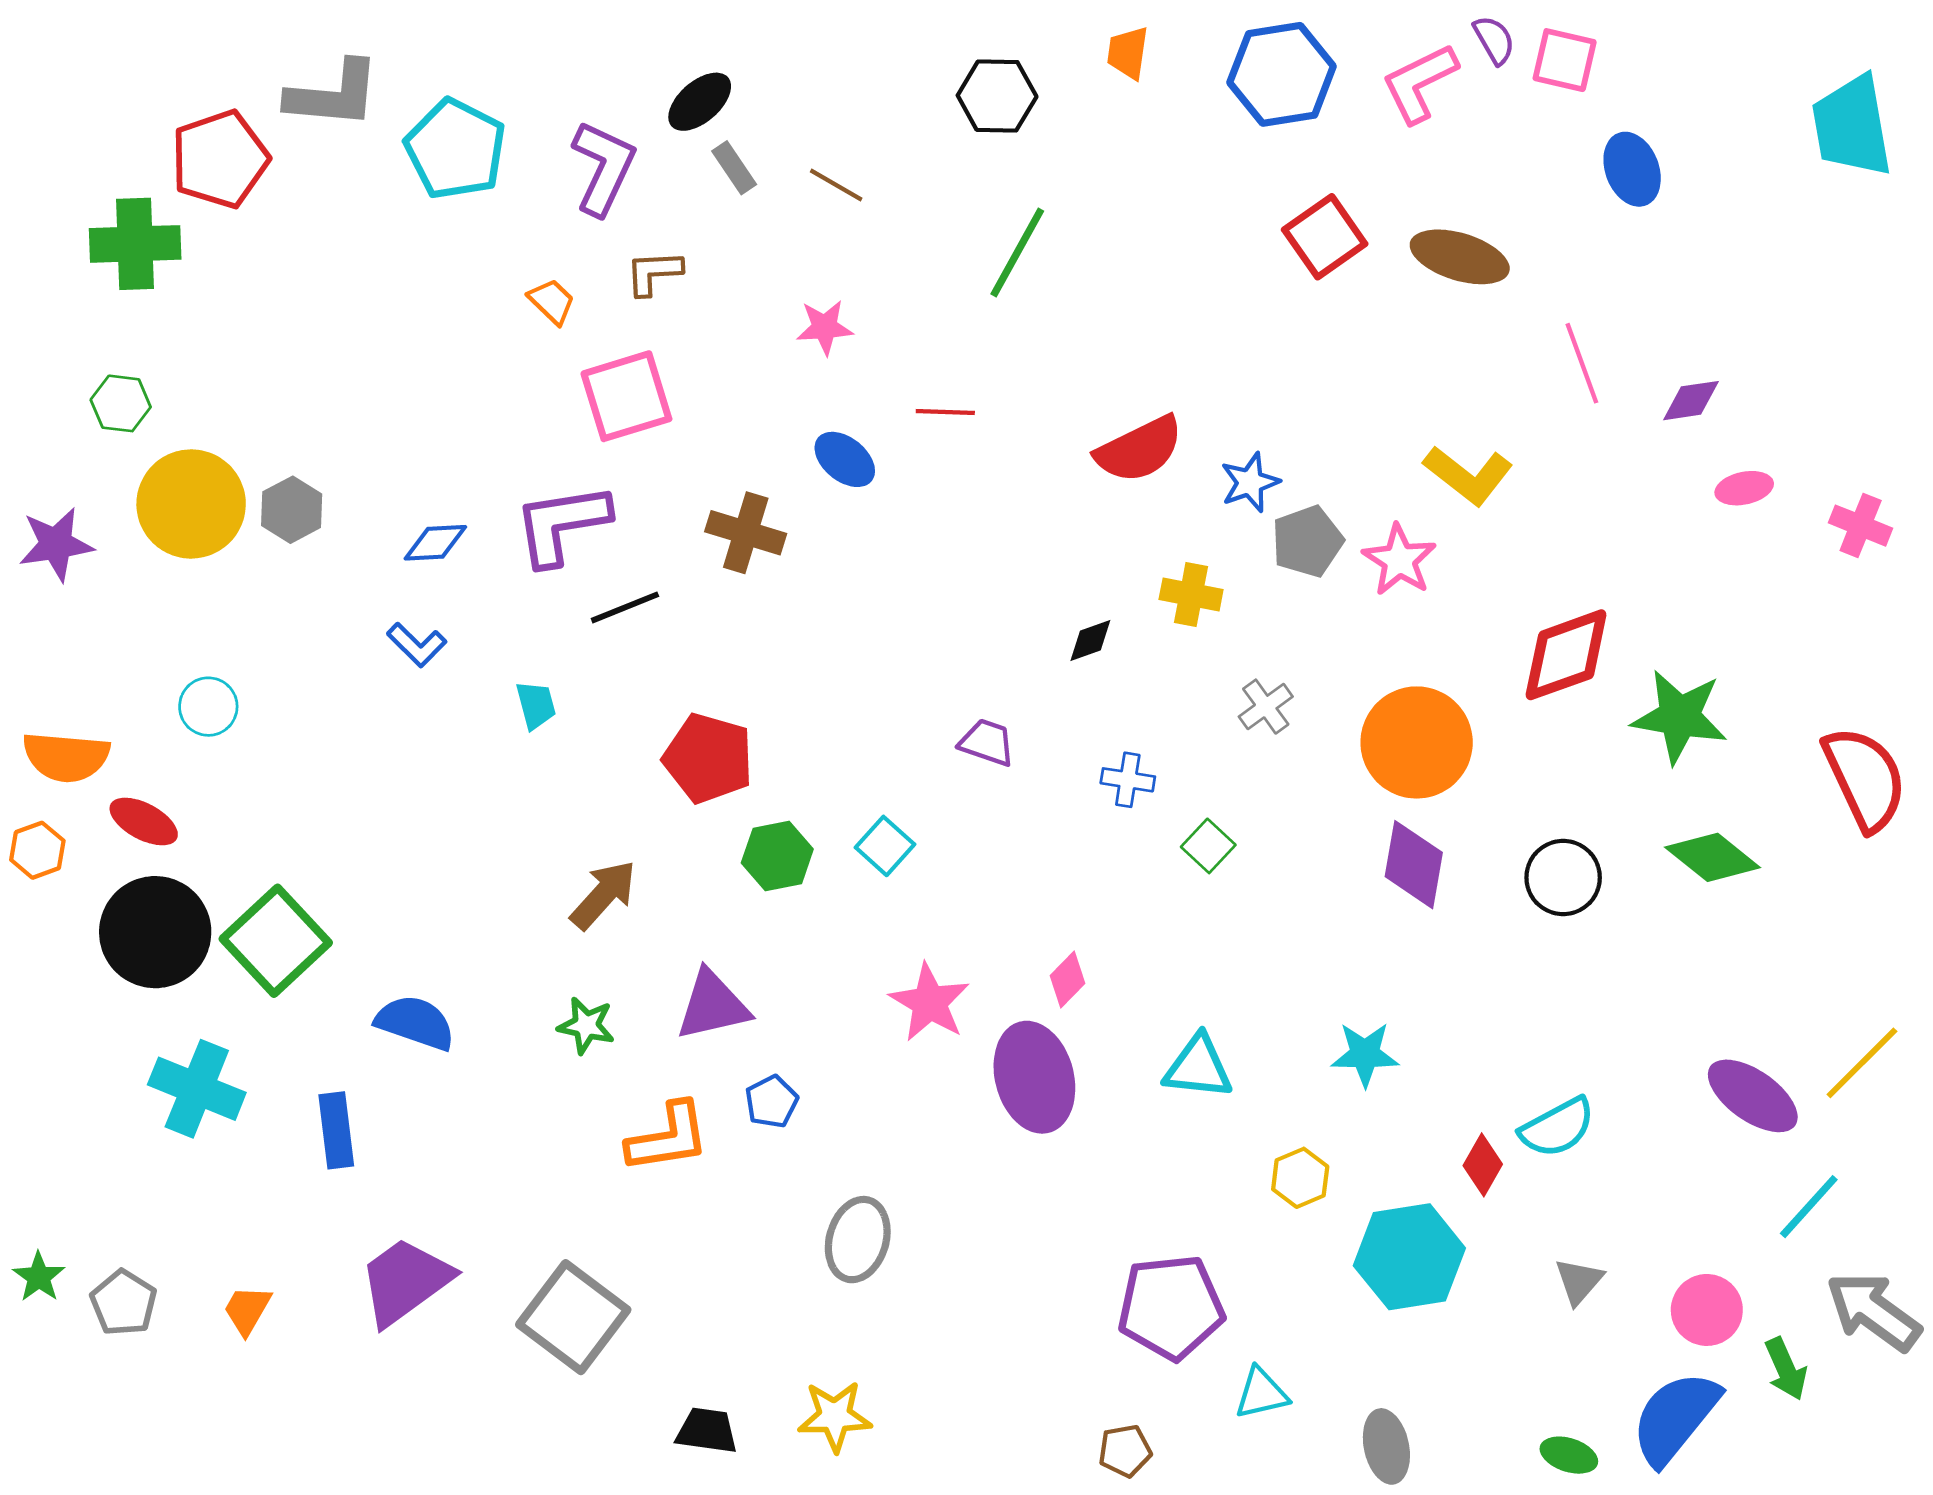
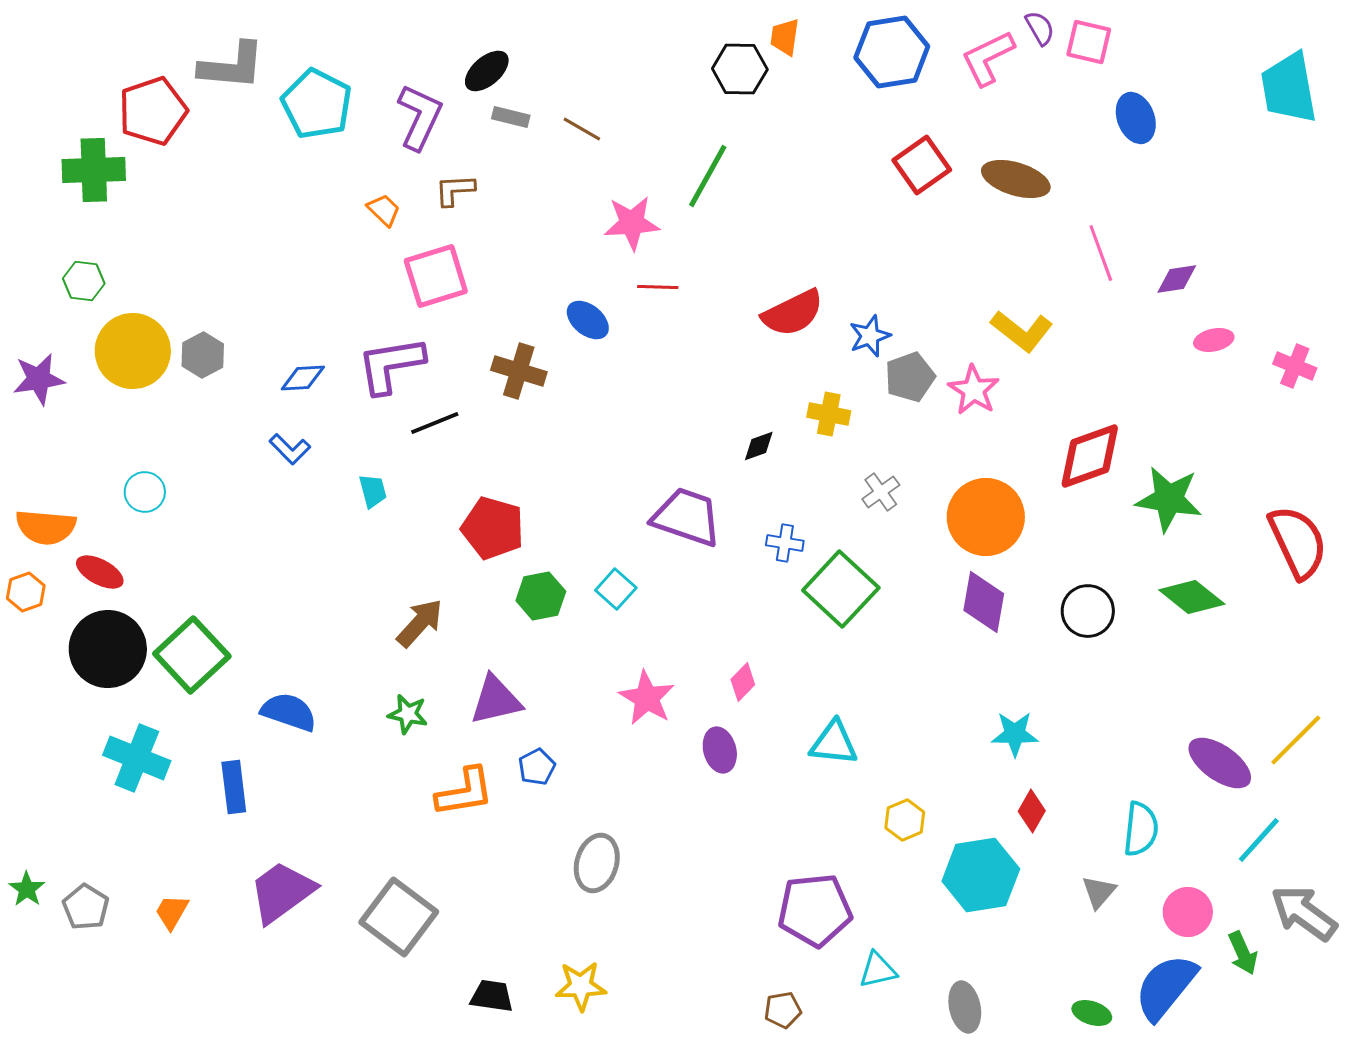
black hexagon: (997, 96) -> (740, 69), moved
gray rectangle: (734, 168) -> (511, 117), turned -42
pink star: (825, 327) -> (632, 223), moved, size x1.4
purple trapezoid: (987, 742) -> (687, 517), size x1.8
green square: (1208, 846) -> (841, 589), size x2.0
cyan star: (1365, 1054) -> (1015, 734), moved
purple ellipse: (1034, 1077) -> (720, 750), size x0.6
cyan semicircle: (1557, 1128) -> (1141, 829), moved, turned -56

